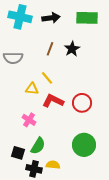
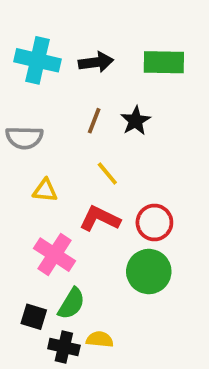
yellow line: (47, 78) -> (107, 173), moved
yellow triangle: (32, 89) -> (45, 190), moved
pink cross: (29, 120) -> (54, 255), size x1.5
green circle: (84, 145) -> (149, 272), moved

